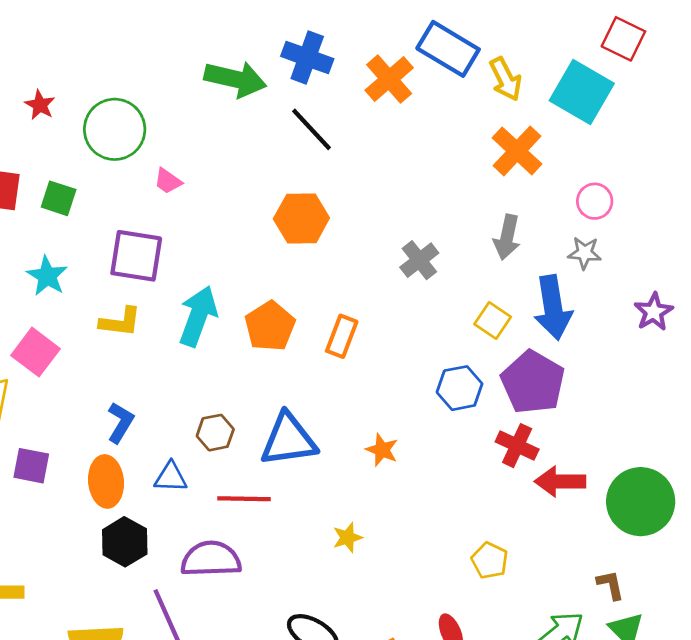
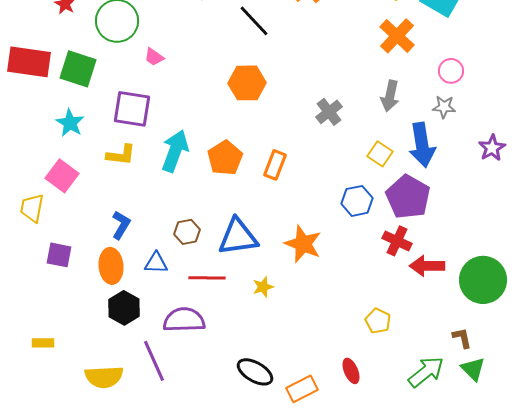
green square: (59, 198) -> (78, 69), size x1.5
orange star: (382, 450) -> (303, 244), size x1.6
yellow star: (347, 538) -> (263, 287), moved

